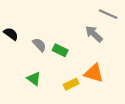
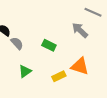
gray semicircle: (39, 45) -> (17, 43), moved
green triangle: (34, 79) -> (25, 71), turned 48

